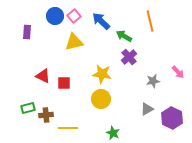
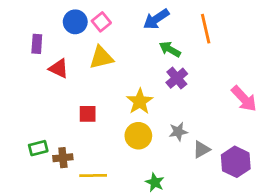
blue arrow: (101, 21) -> (156, 19), moved, turned -78
pink arrow: (178, 72) -> (244, 99), size x1.5
yellow star: (102, 74) -> (140, 101), turned 30
red triangle: (43, 76) -> (59, 68), moved
gray star: (153, 81) -> (178, 132), moved

